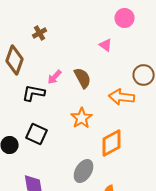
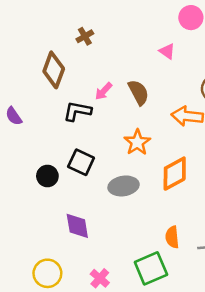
gray ellipse: (84, 171) -> (124, 186), moved, turned 50

